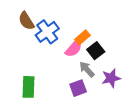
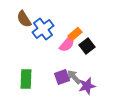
gray arrow: (87, 69) -> (74, 77), moved
purple star: (111, 78) -> (87, 86), moved
purple square: (78, 88) -> (62, 77), moved

